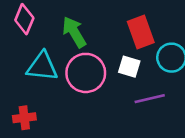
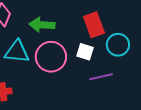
green arrow: (74, 32) -> (42, 25), turned -55

